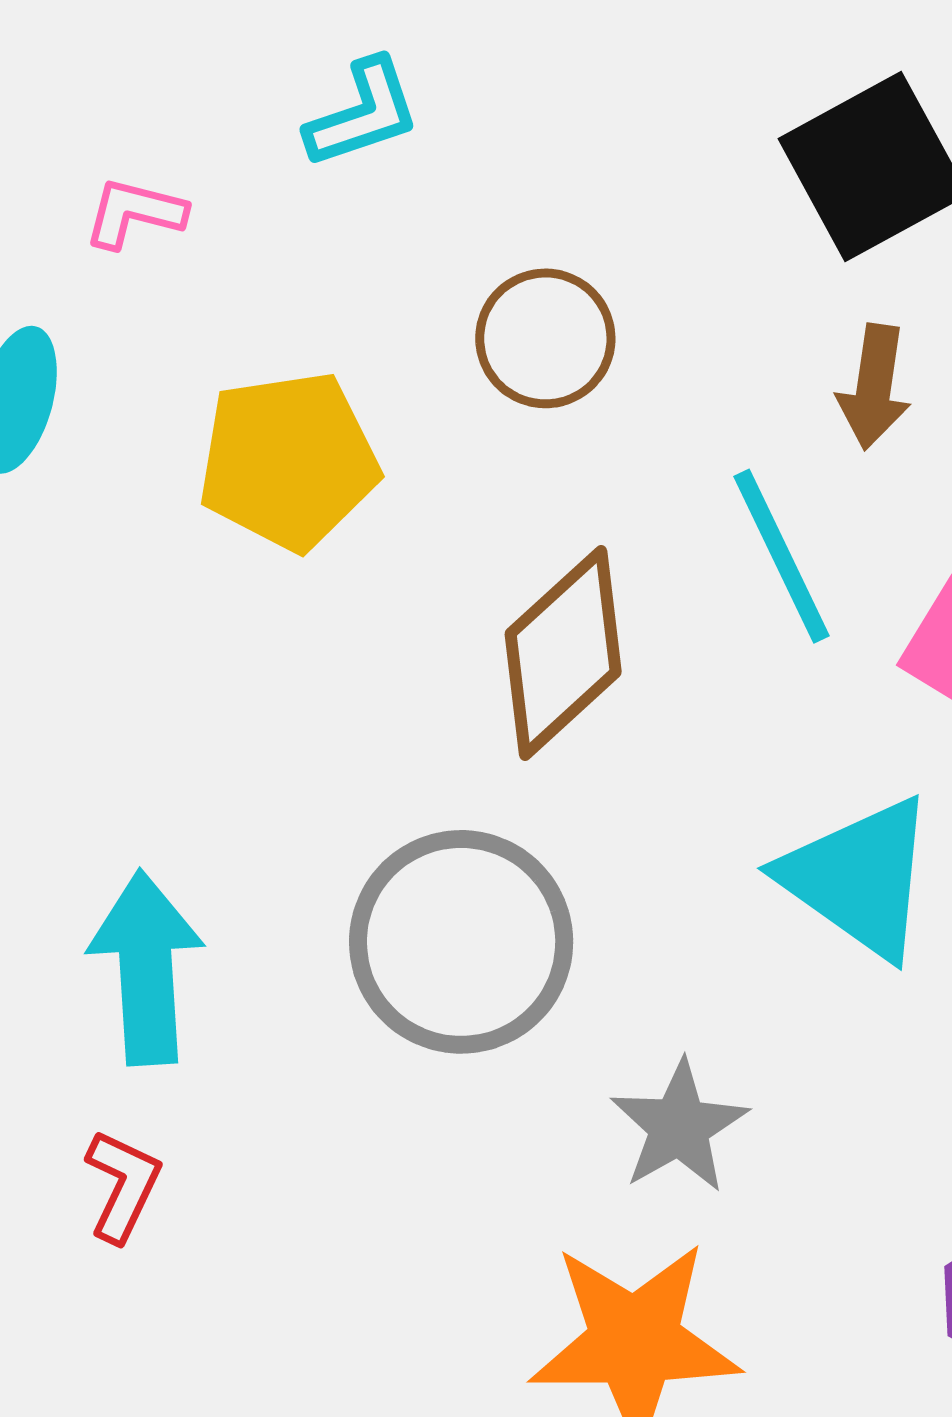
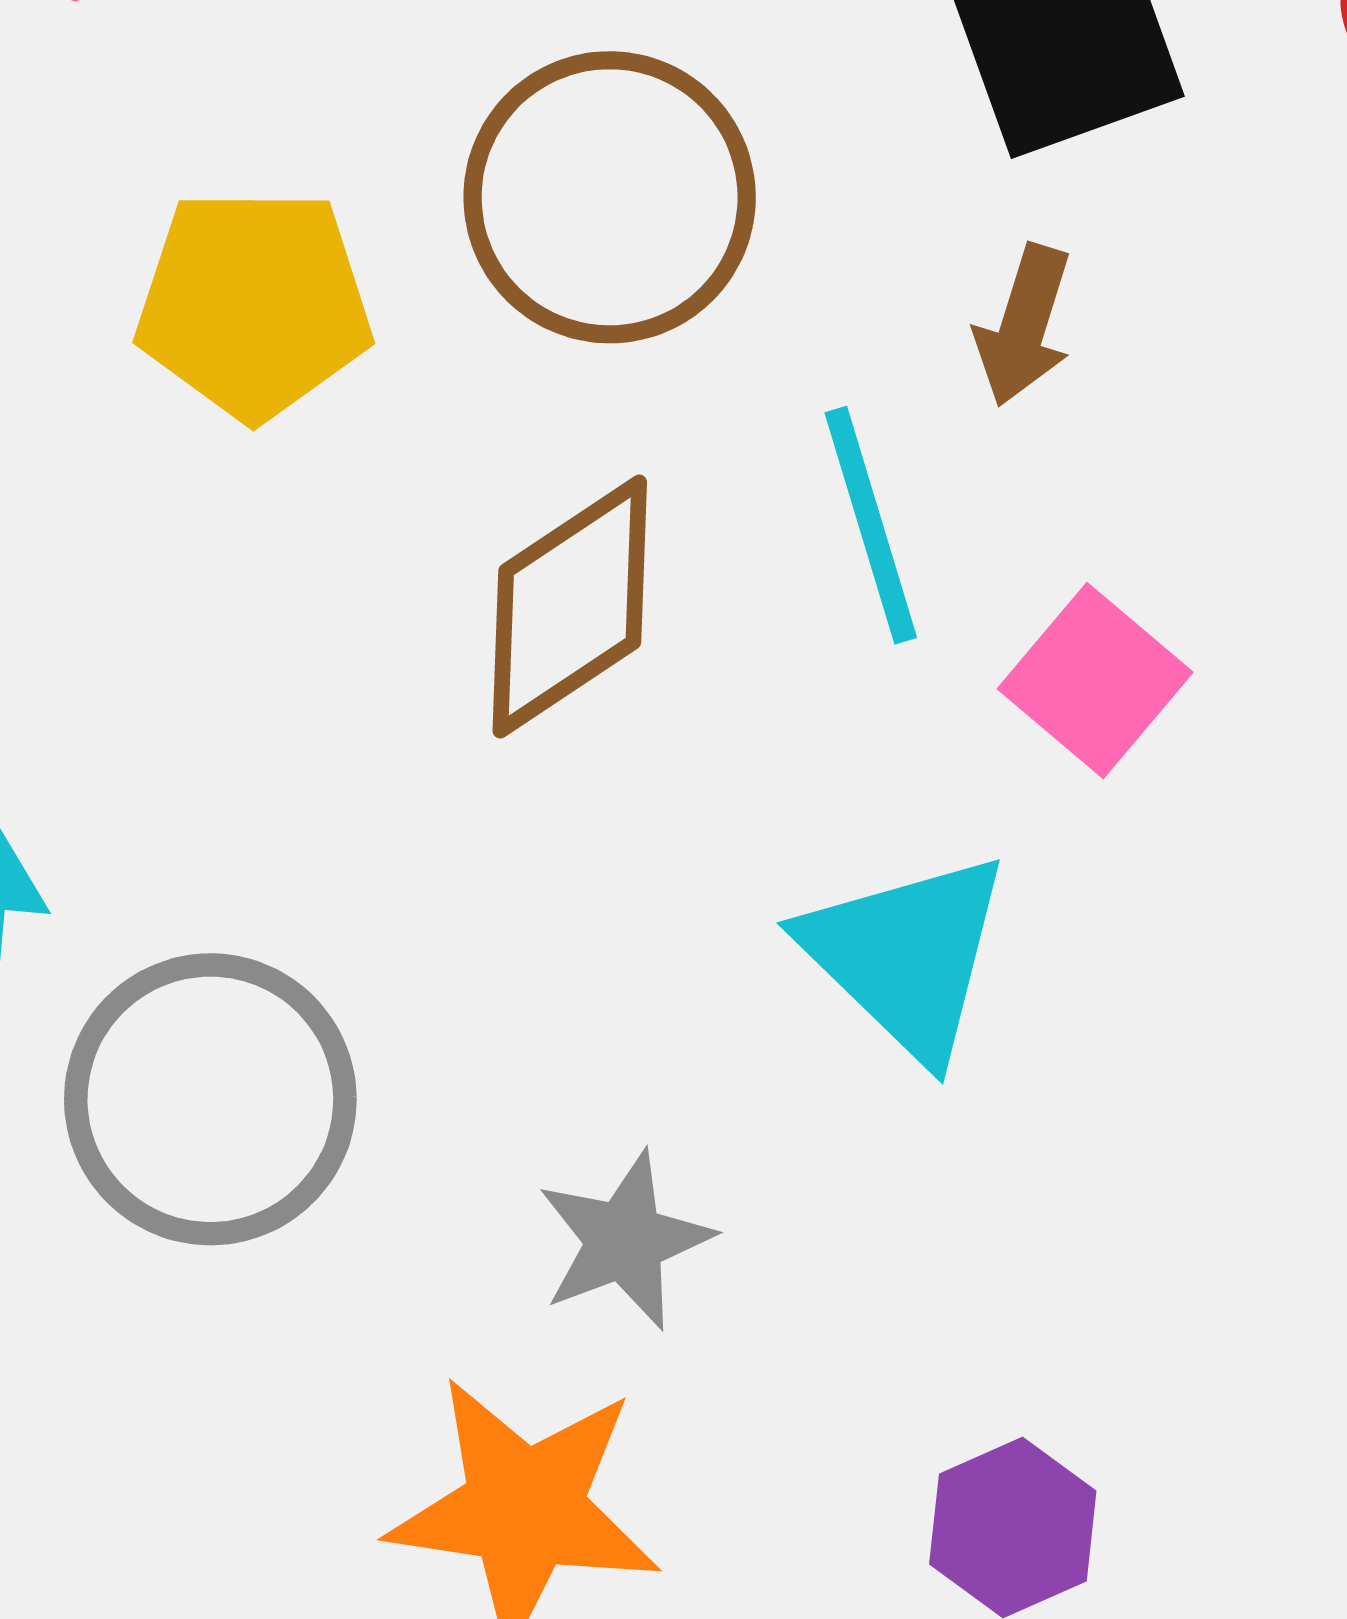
brown circle: (545, 338) -> (610, 197), size x1.6
gray circle: (461, 942) -> (210, 1099), moved

